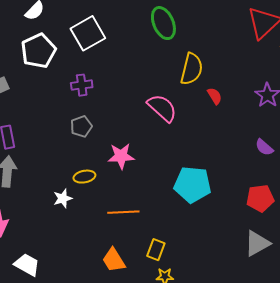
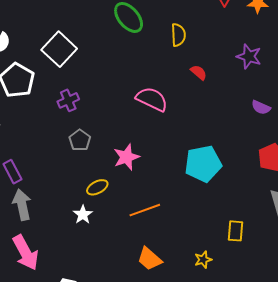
yellow semicircle: (192, 69) -> (178, 35), moved, size x0.7
yellow rectangle: (156, 250) -> (236, 231), moved

